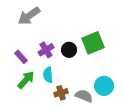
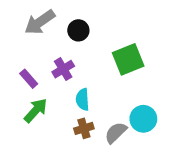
black circle: (69, 50) -> (78, 30), moved
cyan semicircle: (48, 75) -> (83, 99), moved
gray semicircle: (84, 96) -> (116, 133), turned -66

